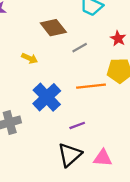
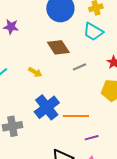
orange line: (91, 86) -> (76, 116), moved
purple line: (77, 125) -> (92, 138), moved

